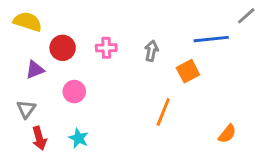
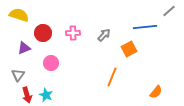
gray arrow: (151, 51) -> (104, 35), turned 32
cyan star: (79, 138) -> (46, 95), moved

